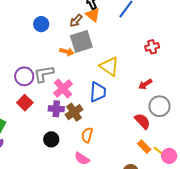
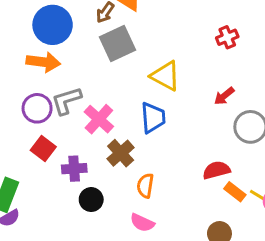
blue circle: (41, 24) -> (53, 25), size x1.6
orange arrow: (67, 52) -> (43, 62), moved, size x1.5
purple cross: (56, 109) -> (74, 169), moved
red semicircle: (142, 121) -> (216, 170), moved, turned -54

